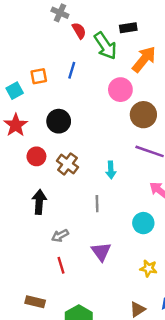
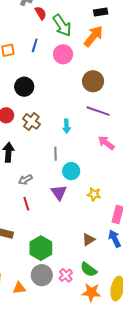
black rectangle: (128, 28) -> (101, 12), moved
pink circle: (120, 90) -> (63, 54), moved
cyan circle: (143, 223) -> (71, 171), moved
yellow star: (149, 268) -> (94, 194), moved

